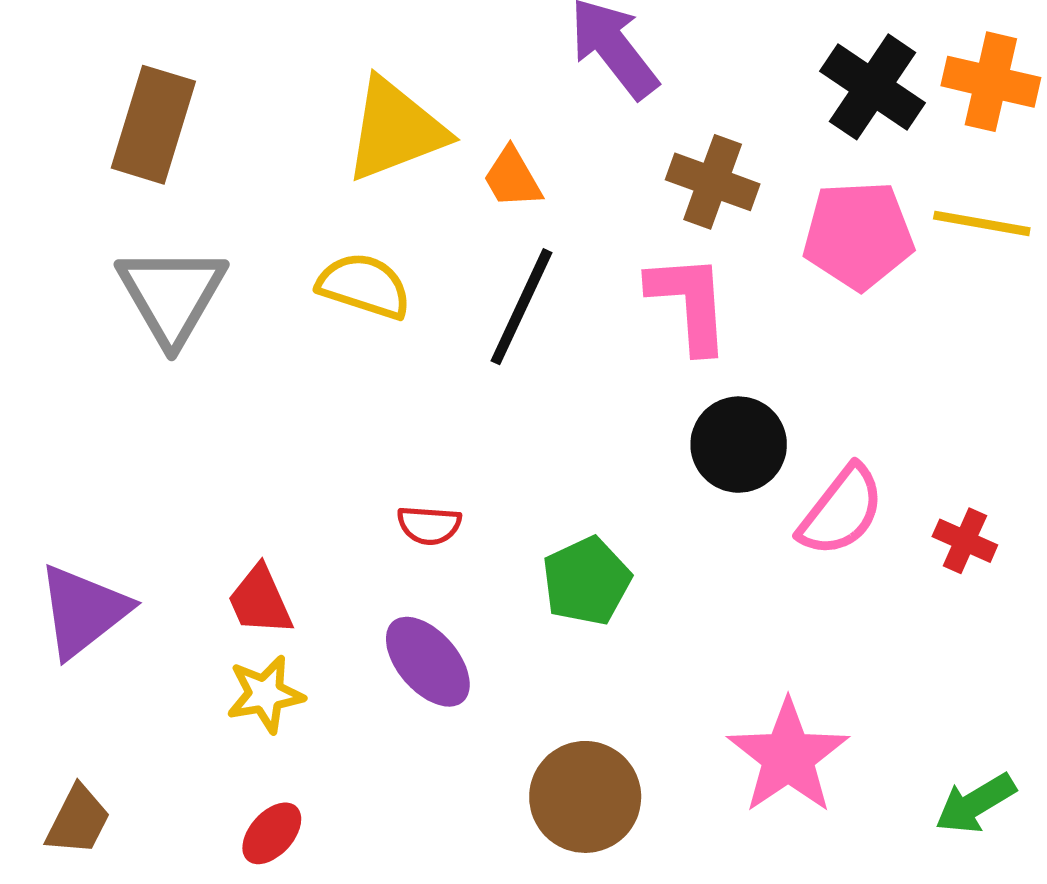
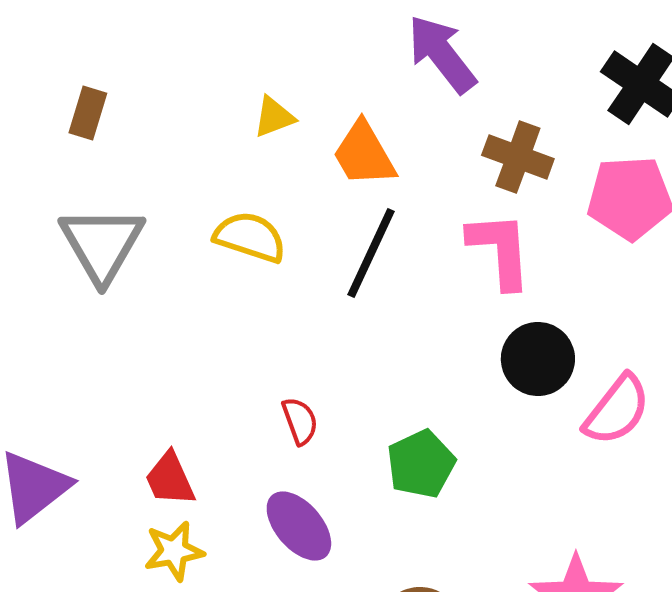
brown rectangle: (153, 125) -> (88, 113), size x0.6
yellow triangle: (395, 130) -> (274, 117), size x0.5
orange trapezoid: (512, 178) -> (364, 154), size x1.4
red semicircle: (429, 525) -> (300, 421), turned -114

